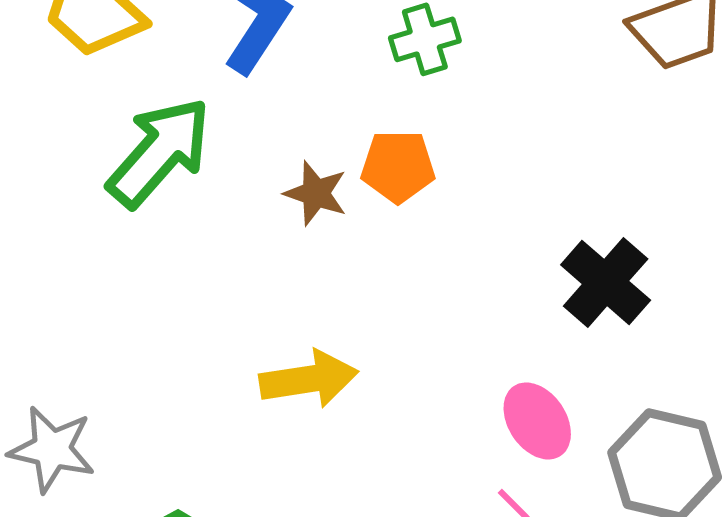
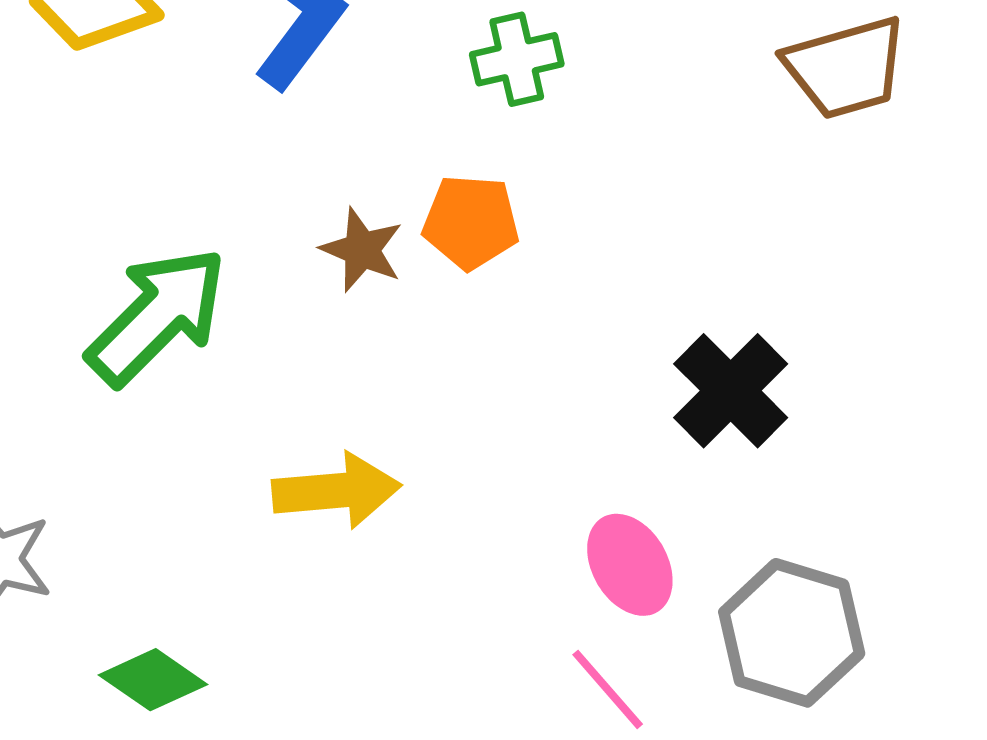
green arrow: (159, 152) -> (157, 316), moved

